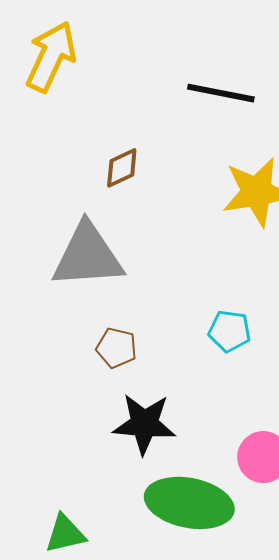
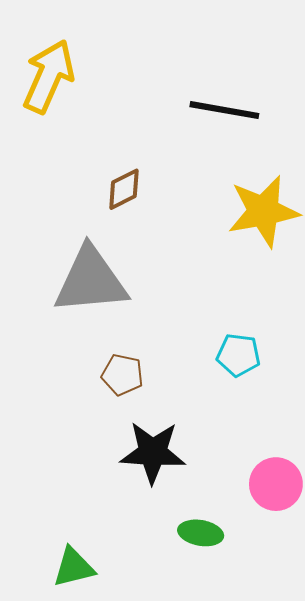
green ellipse: (189, 503) -> (201, 533), size x0.5

